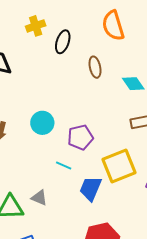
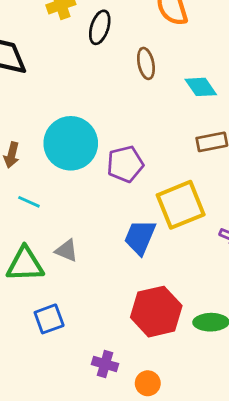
cyan circle: (42, 123) -> (71, 143), size x1.6
cyan line: (64, 166) -> (29, 202), moved

